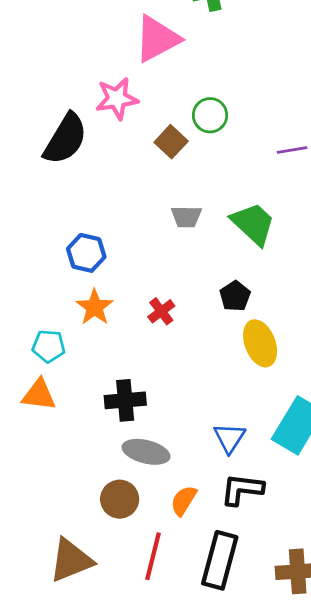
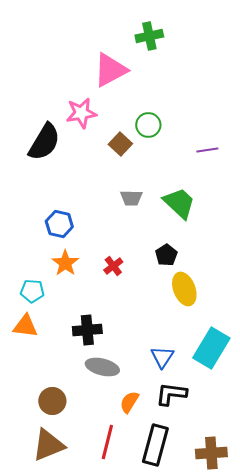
brown circle: (120, 499) -> (52, 401), moved

